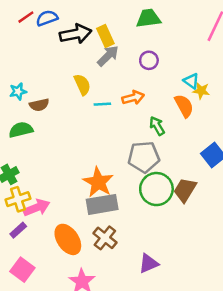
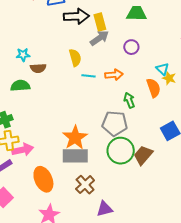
brown cross: (105, 238) -> (85, 185), moved

